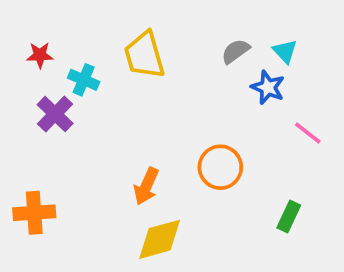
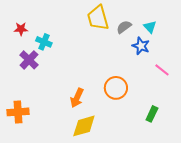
yellow trapezoid: (144, 55) -> (98, 18), moved

